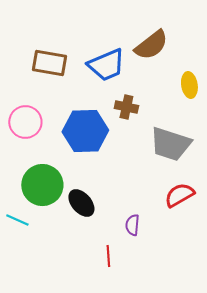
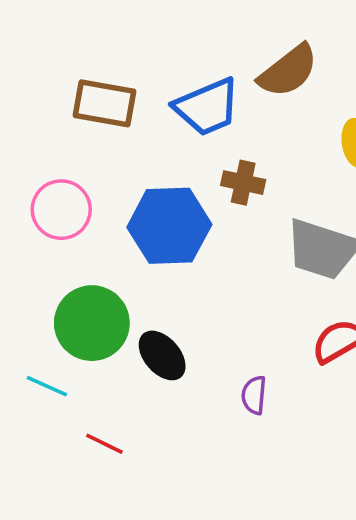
red line: (108, 256) -> (104, 444), moved, turned -60

